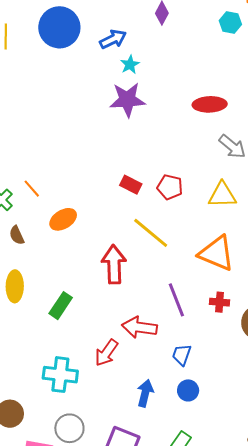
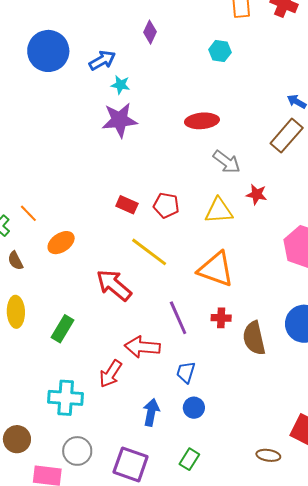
cyan hexagon: (230, 22) -> (220, 51), moved
cyan star: (130, 65) -> (120, 85), turned -30
red arrow: (114, 264) -> (114, 285), turned -45

